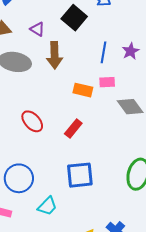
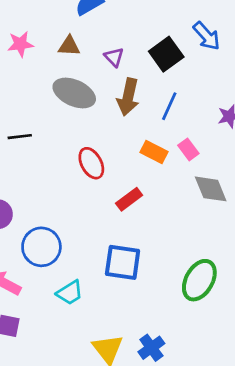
blue line: (104, 52) -> (169, 106), moved
pink rectangle: (107, 82) -> (188, 149), turned 42
red ellipse: (32, 121) -> (91, 163), moved

